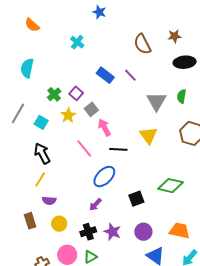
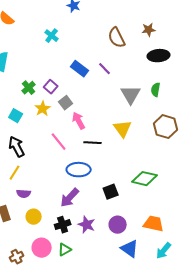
blue ellipse: (104, 177) -> (79, 170), turned 45
purple arrow: (95, 205) -> (70, 198), size x1.5

